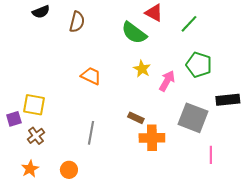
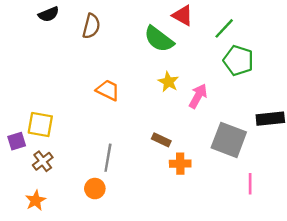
green pentagon: (199, 65) -> (238, 60), moved
orange cross: (152, 138) -> (180, 164), size x0.7
orange circle: (69, 170) -> (95, 189), moved

